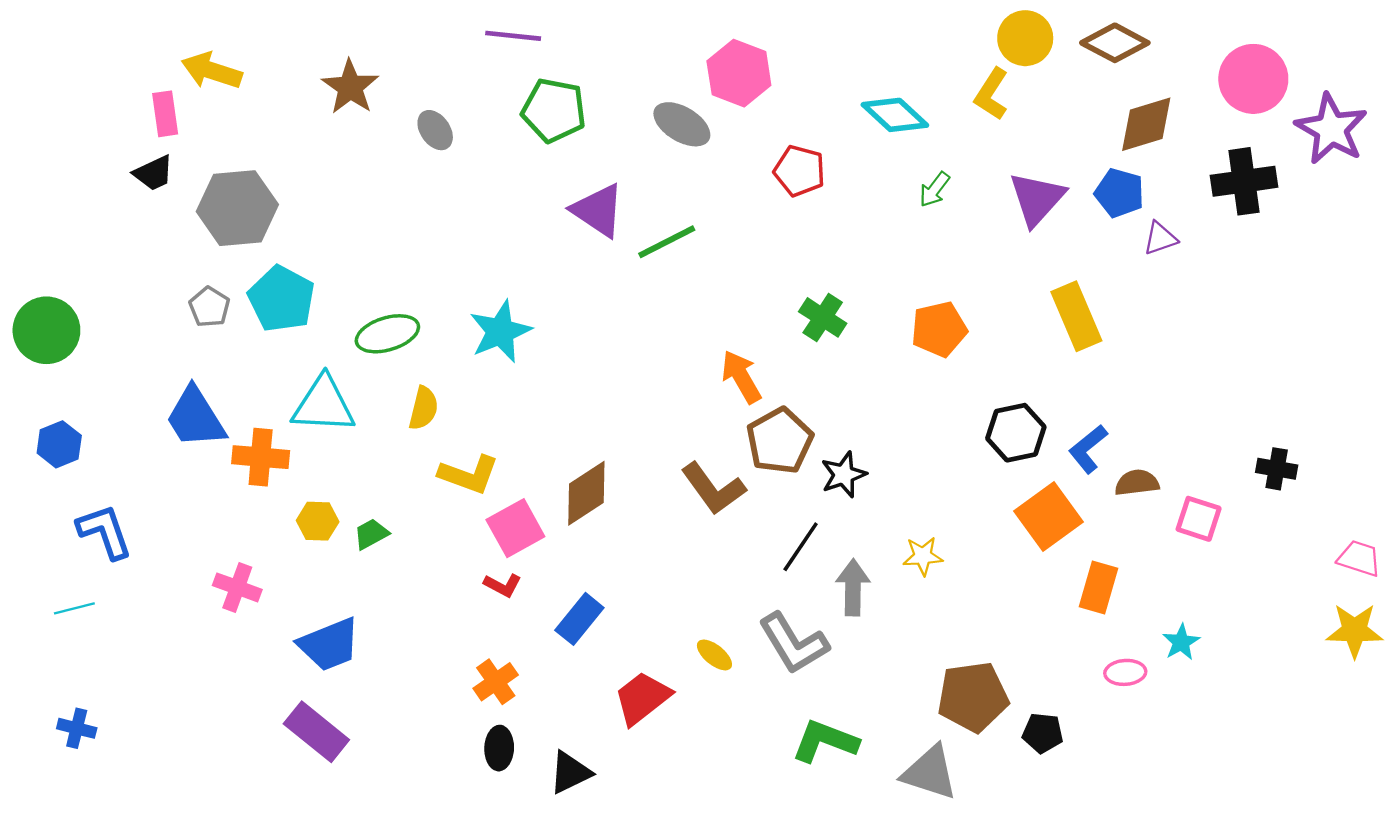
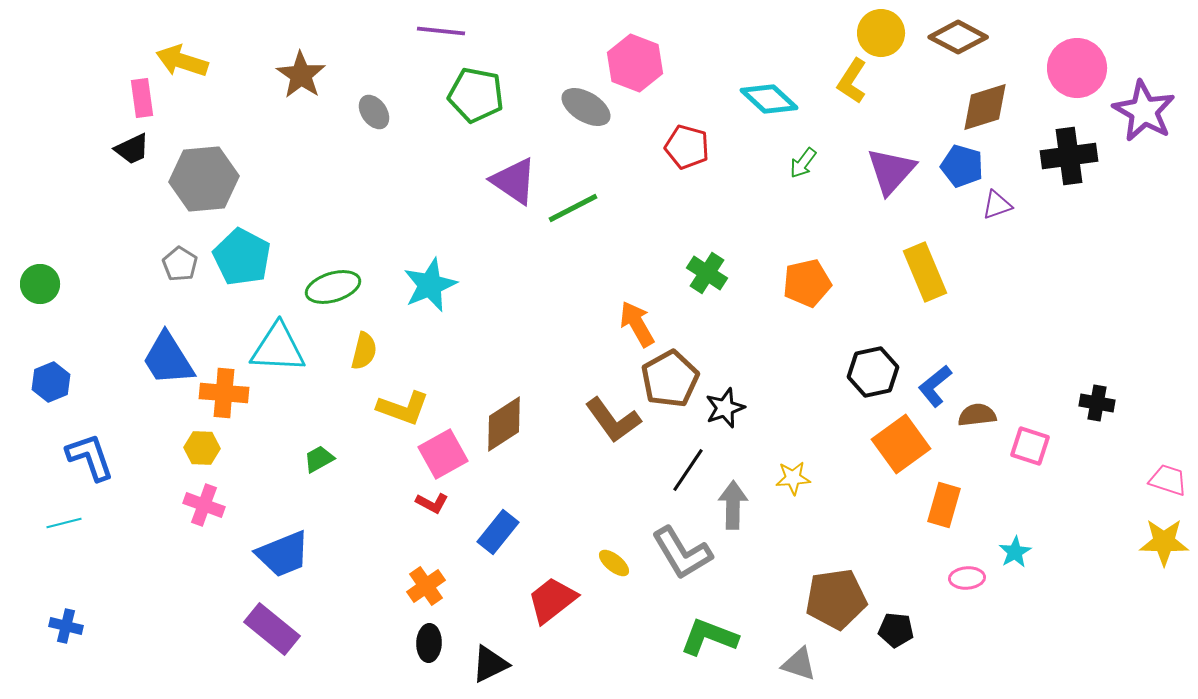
green circle: (46, 330) -> (40, 284), size x0.7
yellow hexagon: (318, 521) -> (202, 448), moved
gray triangle: (930, 773) -> (799, 664), size x0.7

